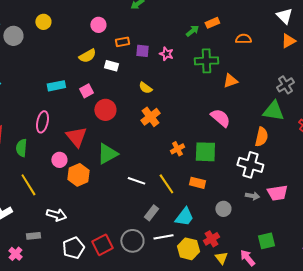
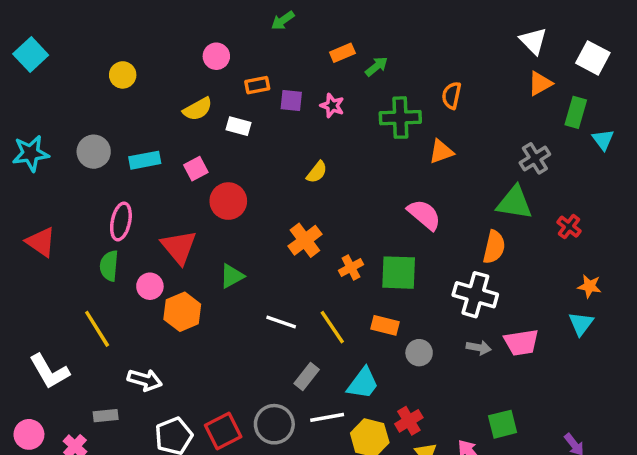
yellow circle: (43, 22) -> (123, 75), moved
orange rectangle: (212, 23) -> (342, 53), moved
gray circle: (13, 36) -> (94, 152), moved
orange semicircle: (243, 39) -> (451, 95), moved, turned -77
yellow semicircle: (145, 88) -> (317, 172), moved, turned -88
orange cross: (150, 117) -> (305, 240), moved
green semicircle: (21, 148) -> (109, 266), moved
green triangle: (107, 154) -> (232, 276), size x0.7
gray circle: (223, 209) -> (419, 353), moved

